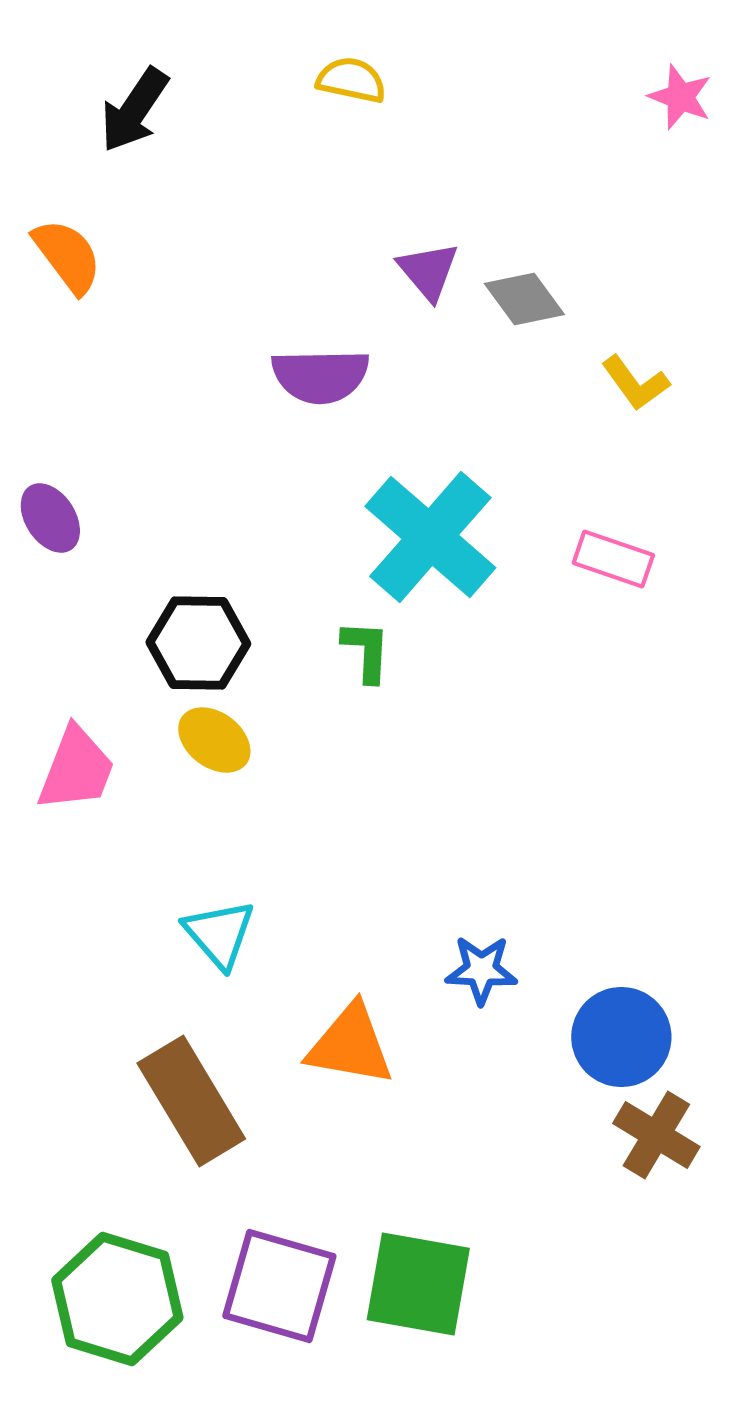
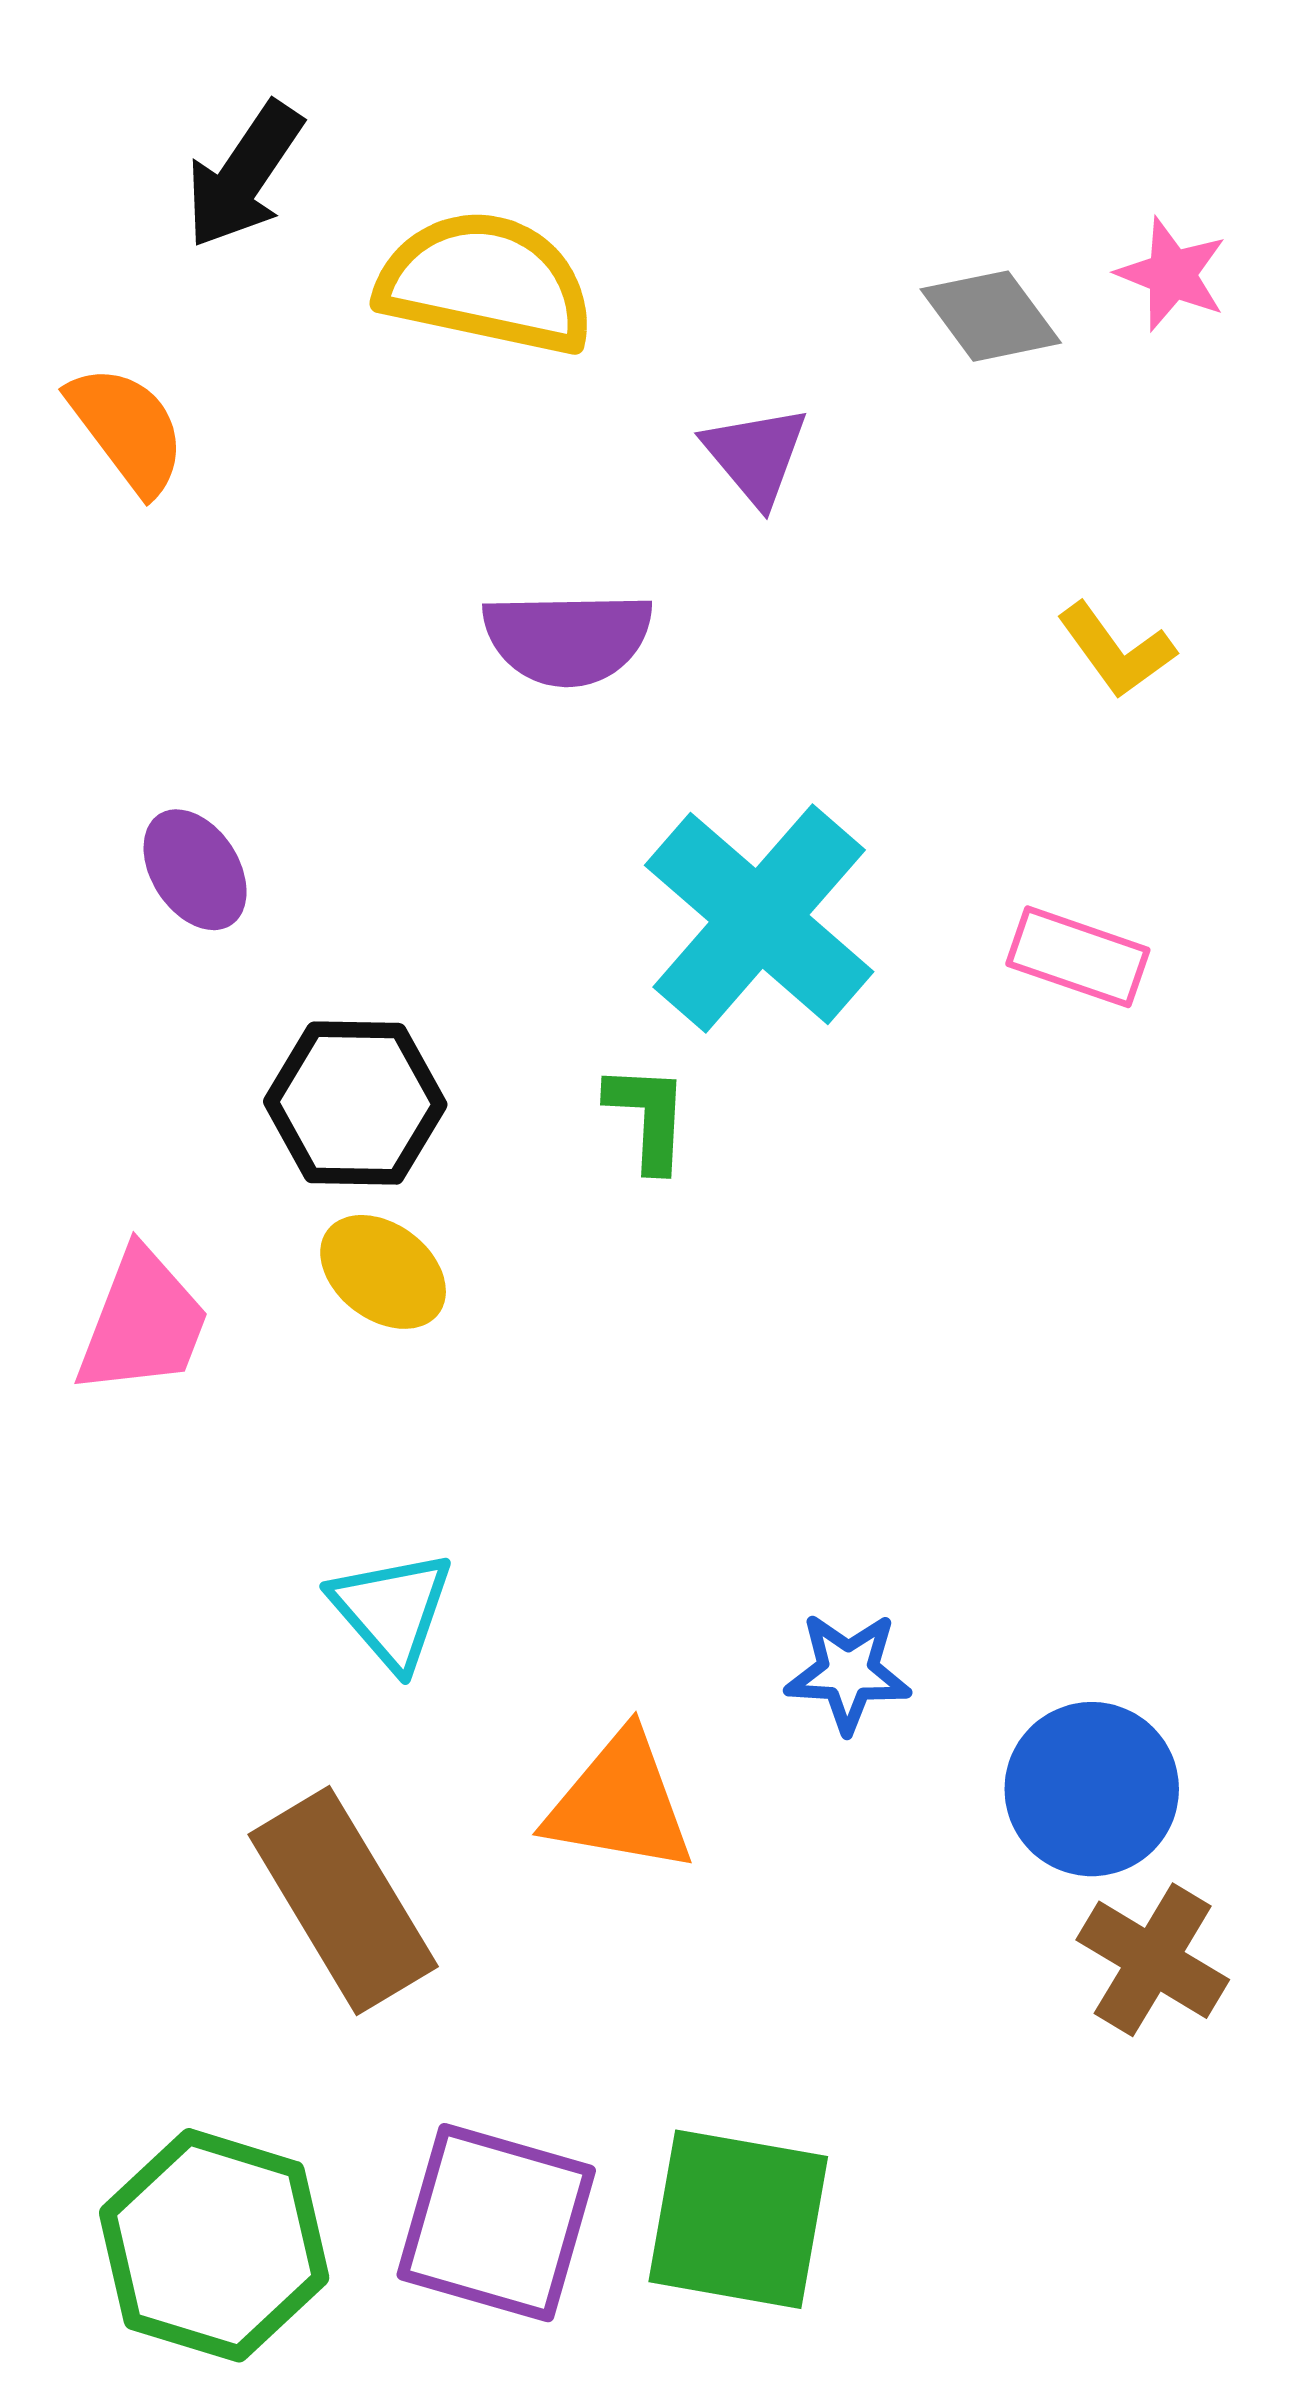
yellow semicircle: (351, 80) -> (486, 283), moved, size x1.8
pink star: (680, 97) -> (1172, 274), moved
gray diamond: (524, 299) -> (991, 316), moved
purple ellipse: (50, 518) -> (195, 870), moved

